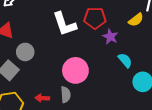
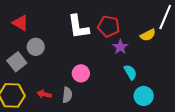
pink circle: (75, 70) -> (81, 73), size x0.7

